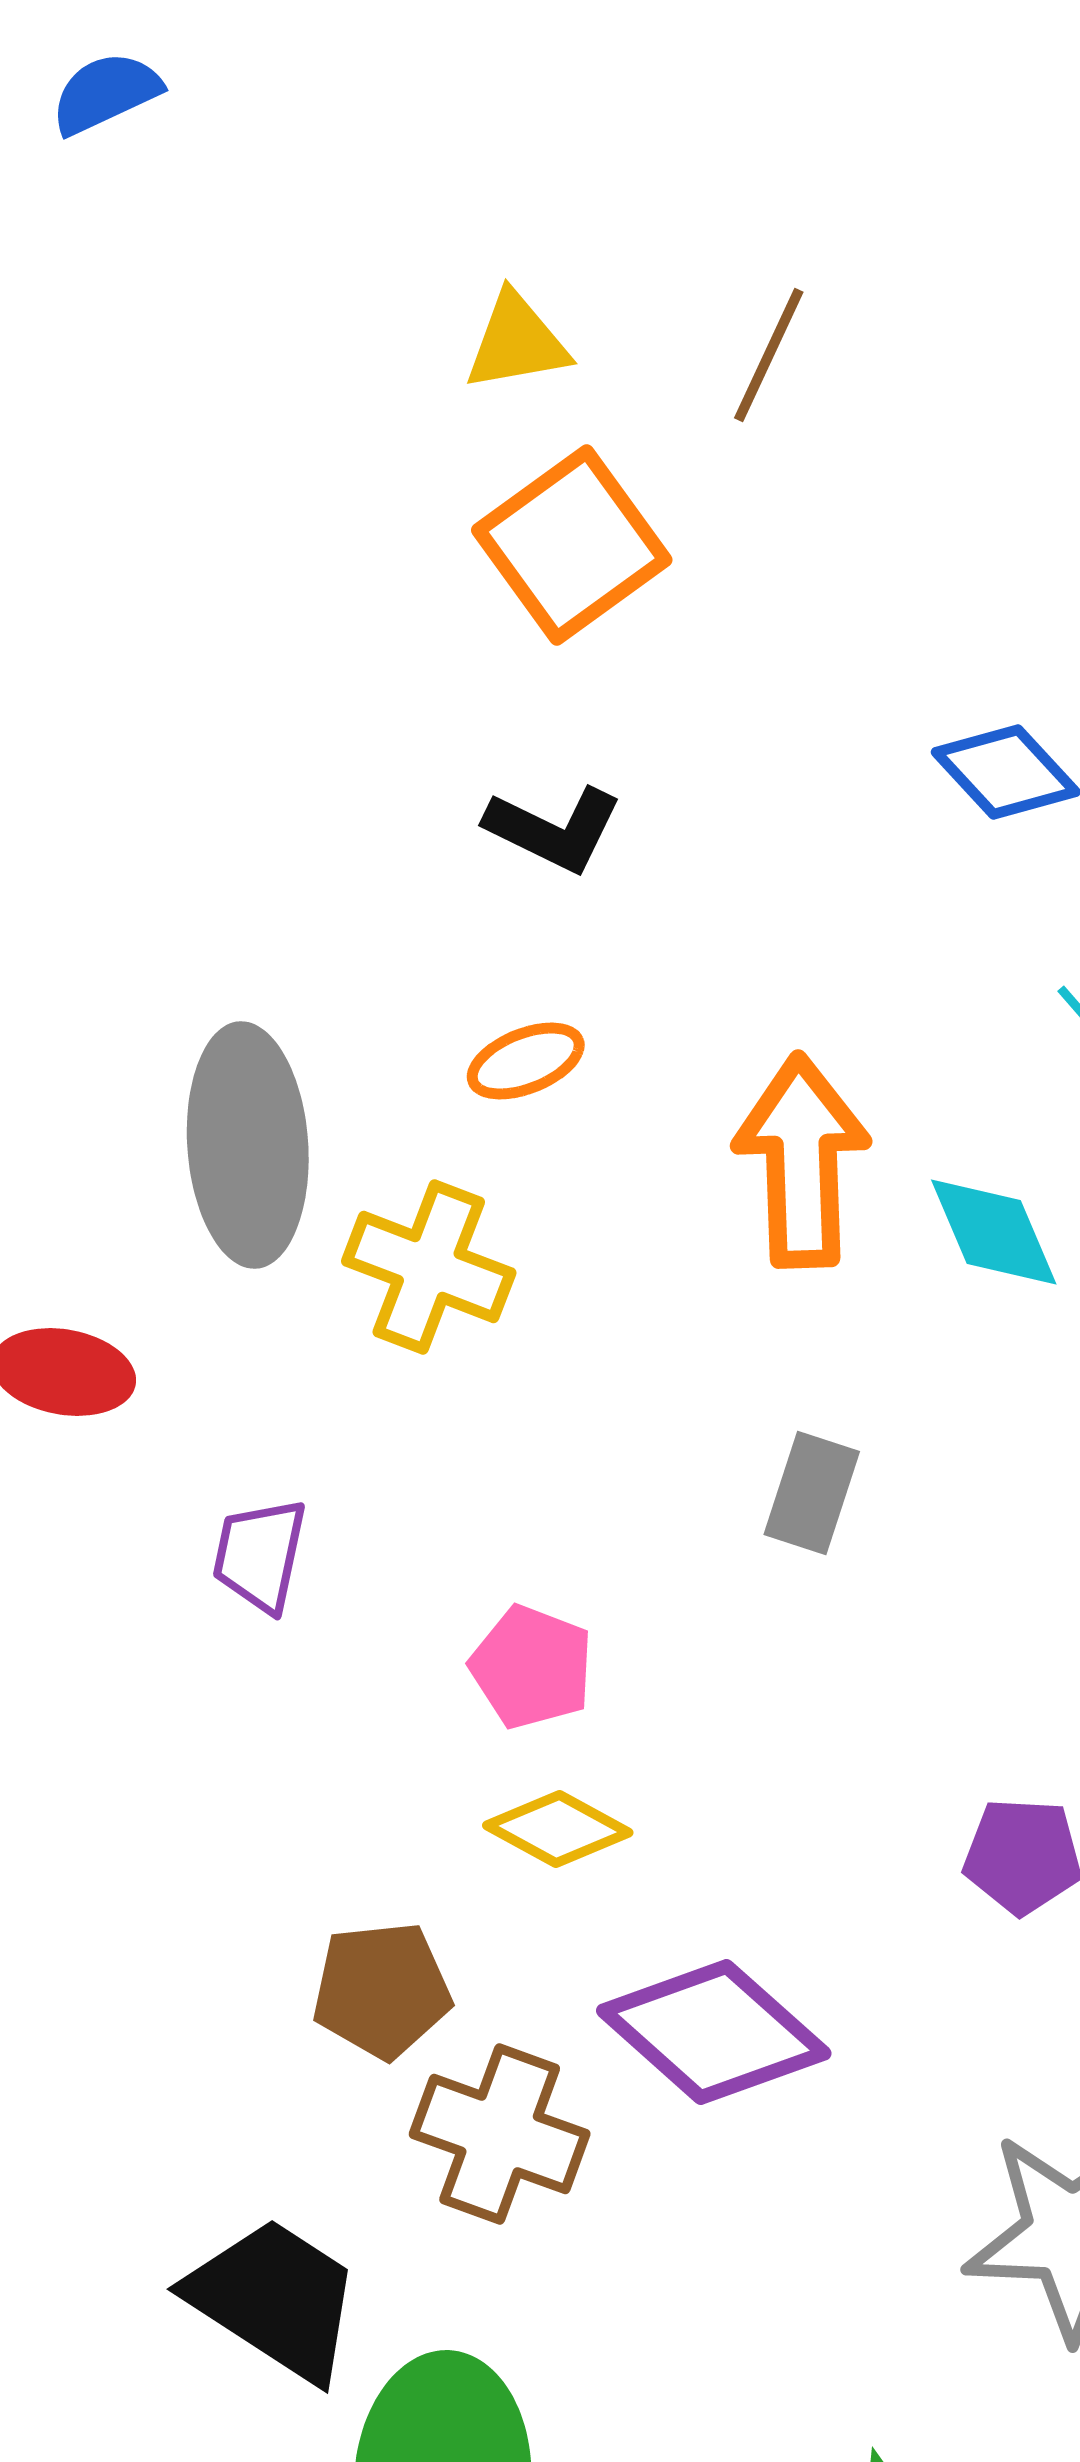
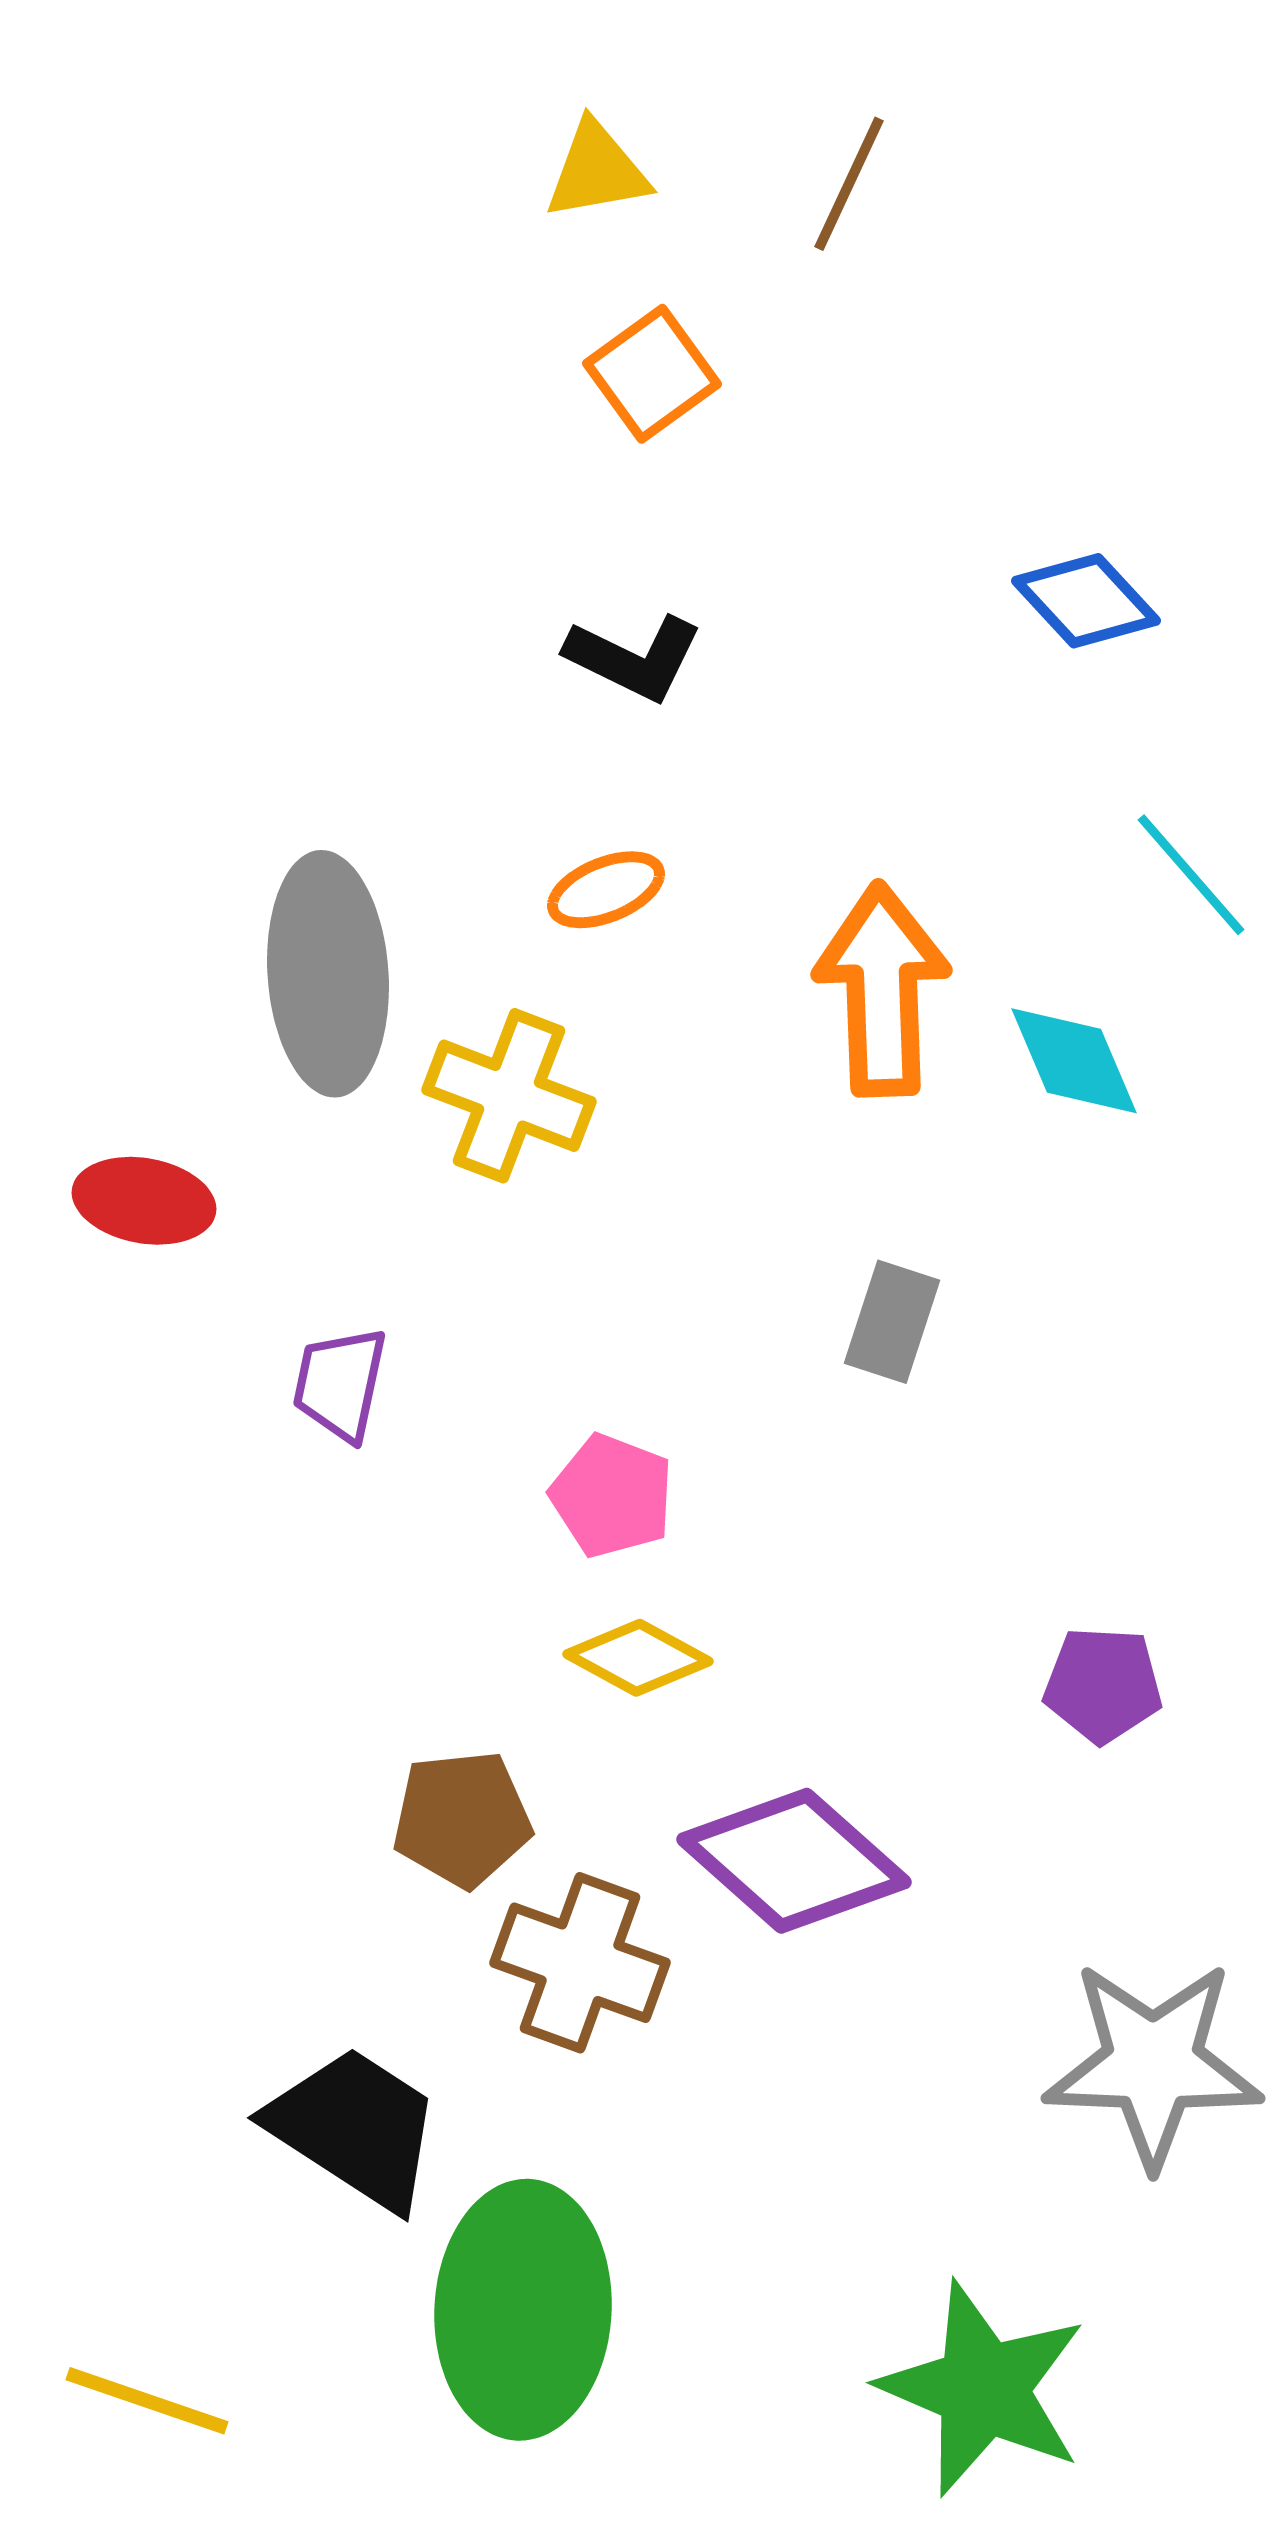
orange square: (572, 545) -> (652, 374), size x0.7

